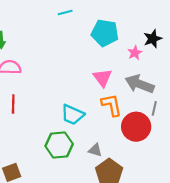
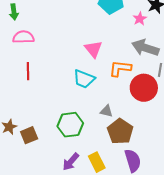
pink triangle: (102, 78) -> (93, 49), moved
orange L-shape: (112, 105) -> (120, 68), turned -70
green hexagon: (59, 145) -> (70, 125), moved

